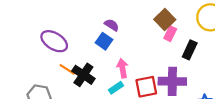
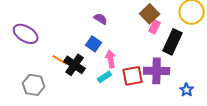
purple ellipse: (54, 41) -> (26, 34), moved
blue square: (104, 41) -> (94, 44), moved
black rectangle: (190, 50) -> (173, 42), size x1.4

